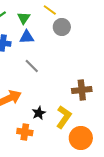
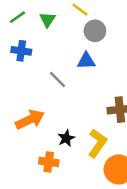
blue triangle: (27, 37) -> (86, 61), moved

